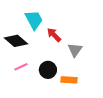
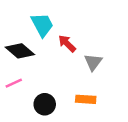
pink line: (21, 67) -> (14, 83), moved
black circle: (48, 70) -> (45, 104), moved

